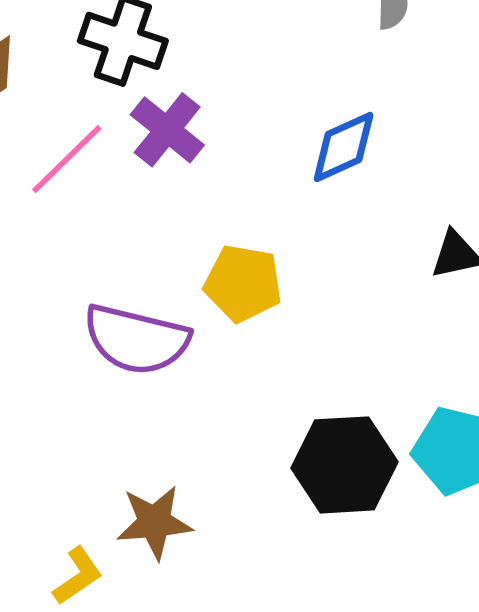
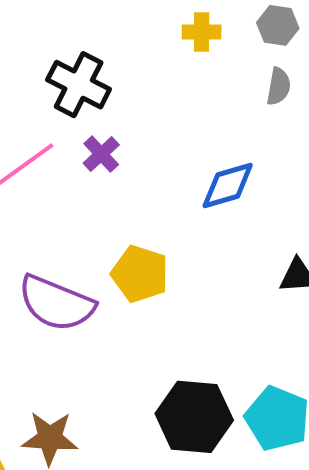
purple cross: (167, 130) -> (101, 154), size x0.7

